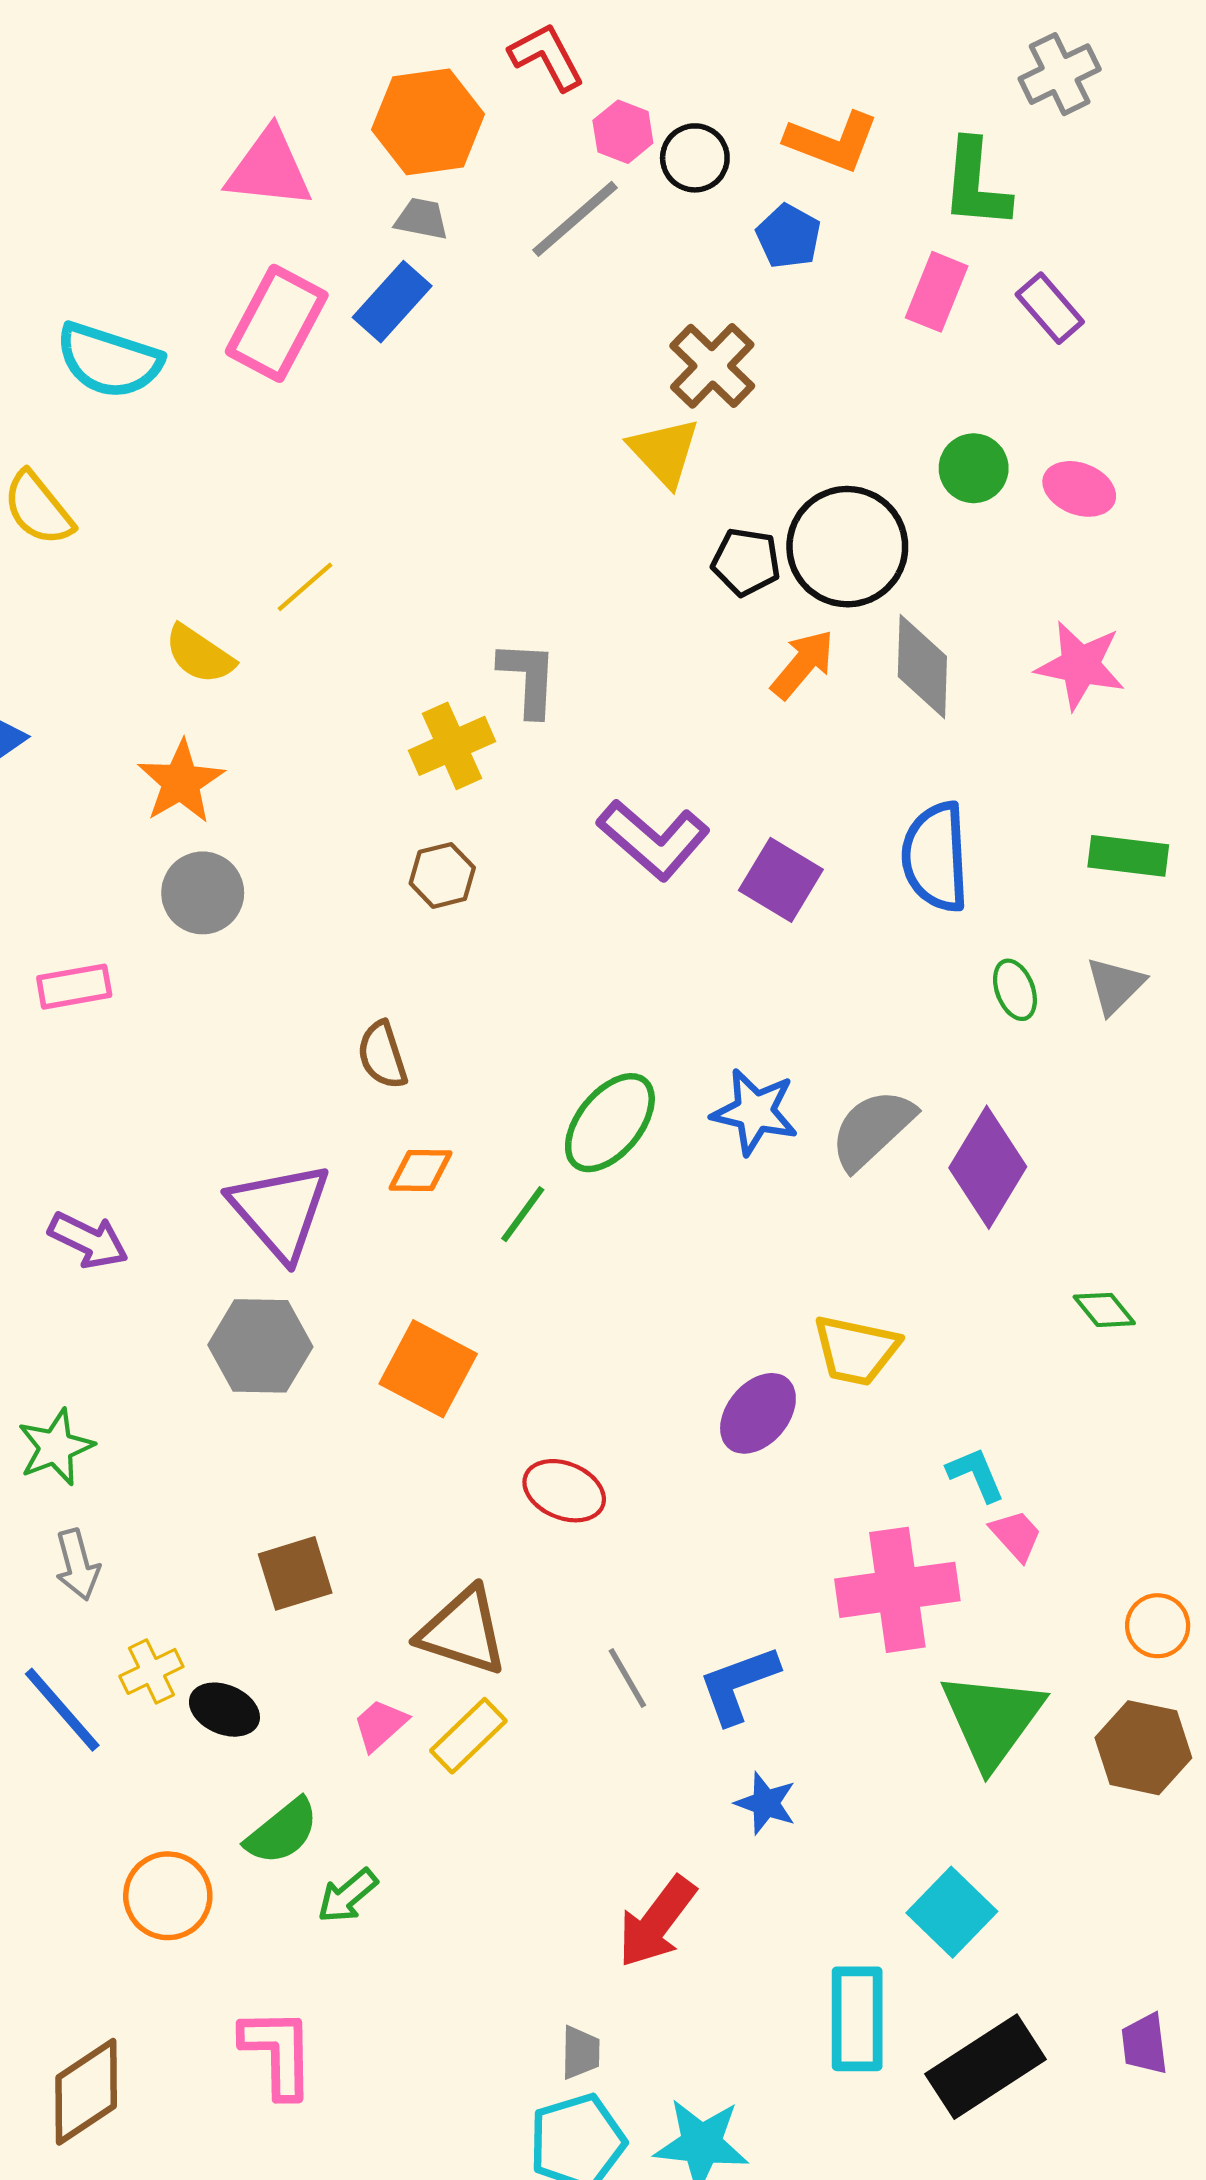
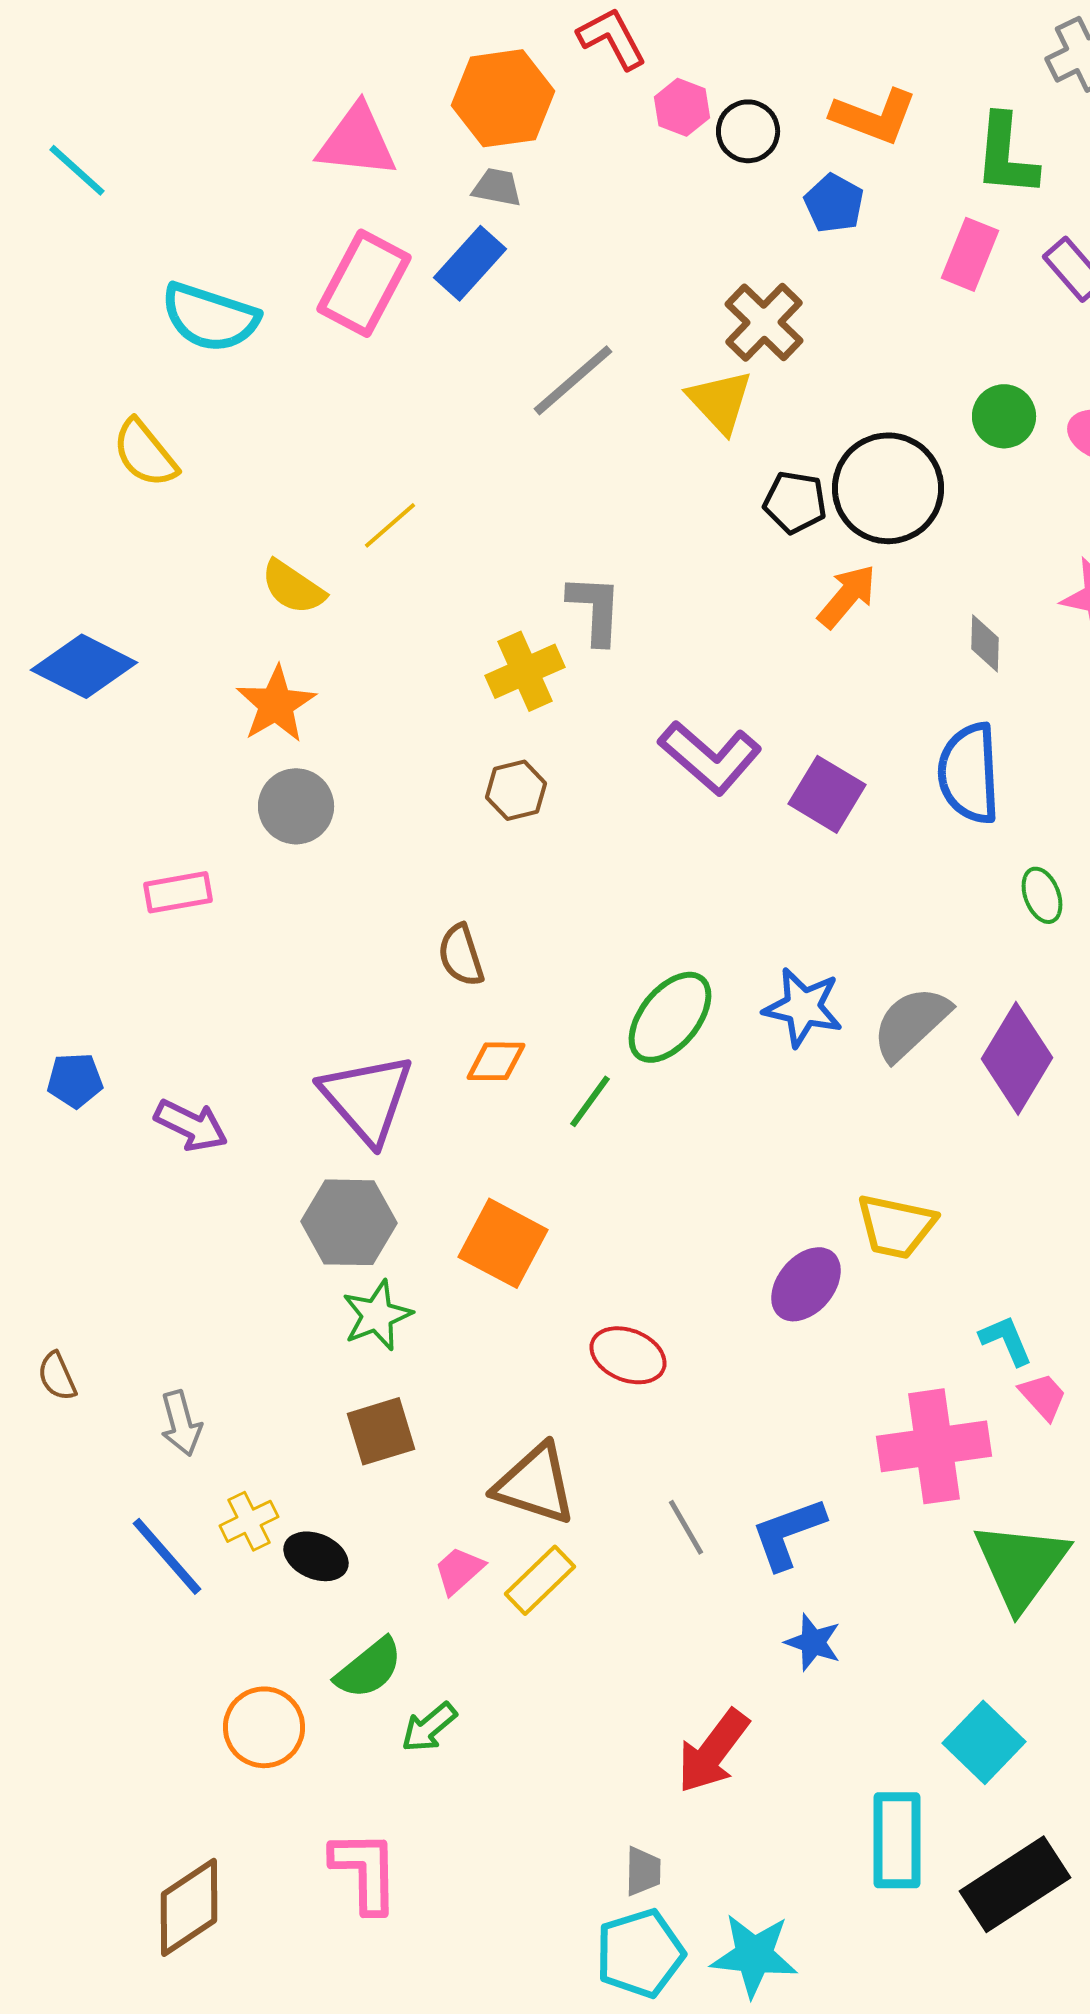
gray line: (575, 219) -> (573, 380), moved
gray diamond: (922, 666) -> (985, 643), moved, size x0.6
green star: (56, 1447) -> (377, 1315), moved

